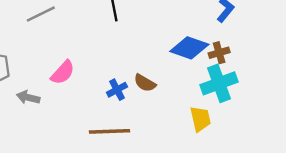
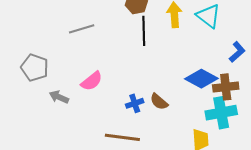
brown cross: (219, 53) -> (226, 87), size x1.4

